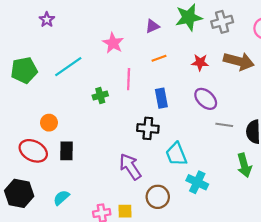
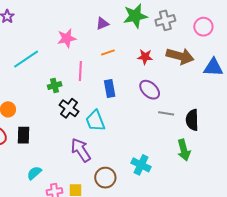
pink star: (113, 43) -> (67, 38), turned 30
black cross: (148, 128) -> (69, 108), moved, turned 30
cyan trapezoid: (176, 154) -> (95, 121), moved
cyan semicircle: (61, 198) -> (34, 173), moved

